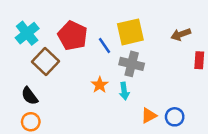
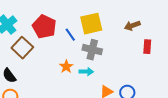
cyan arrow: (124, 91) -> (86, 72), turned -80

